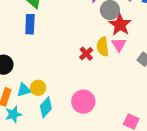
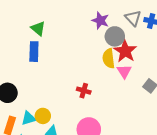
yellow semicircle: (103, 47) -> (109, 58), moved
red cross: (86, 54) -> (84, 91), moved, turned -32

